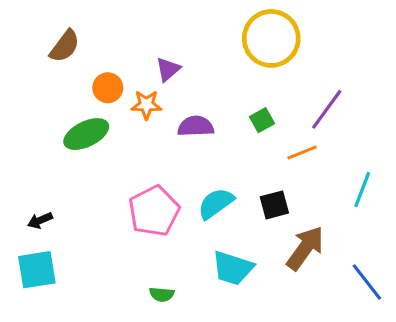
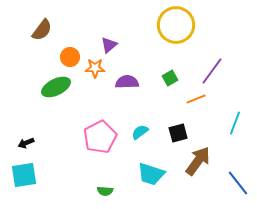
cyan semicircle: (216, 203) -> (140, 132), size x0.7

